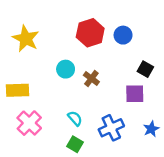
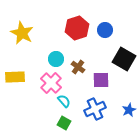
black square: (145, 69) -> (124, 59), size x1.6
purple square: (135, 94) -> (101, 80), moved
pink cross: (29, 123) -> (51, 83), moved

